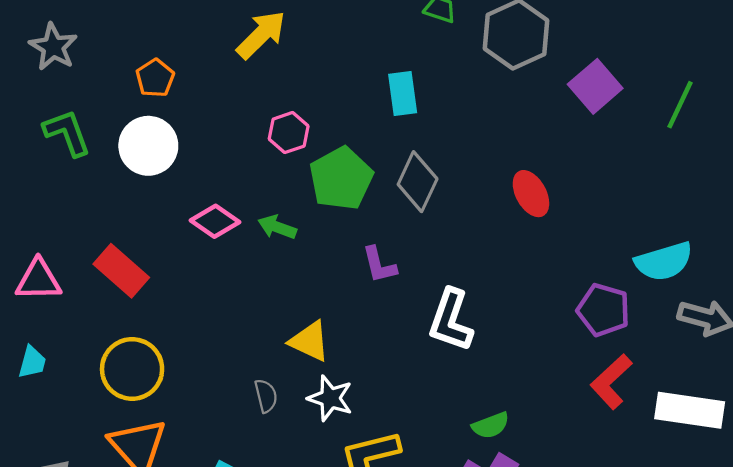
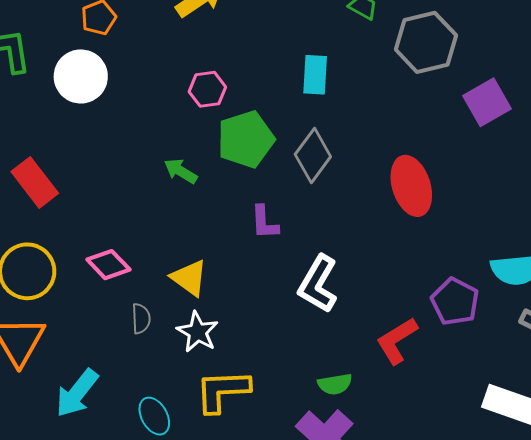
red ellipse: (531, 194) -> (411, 186), size x1.4
pink diamond: (215, 221) -> (108, 265), moved
red L-shape: (611, 382) -> (397, 341), moved

